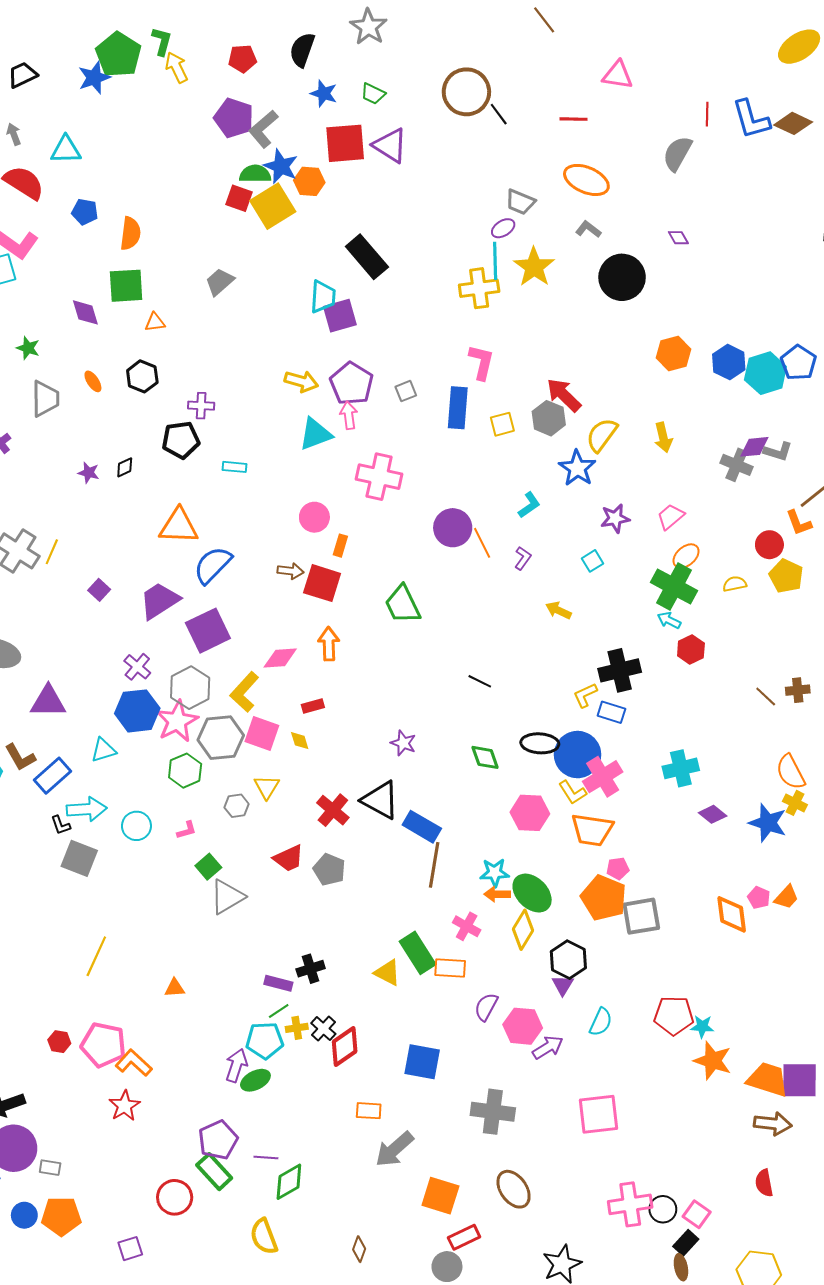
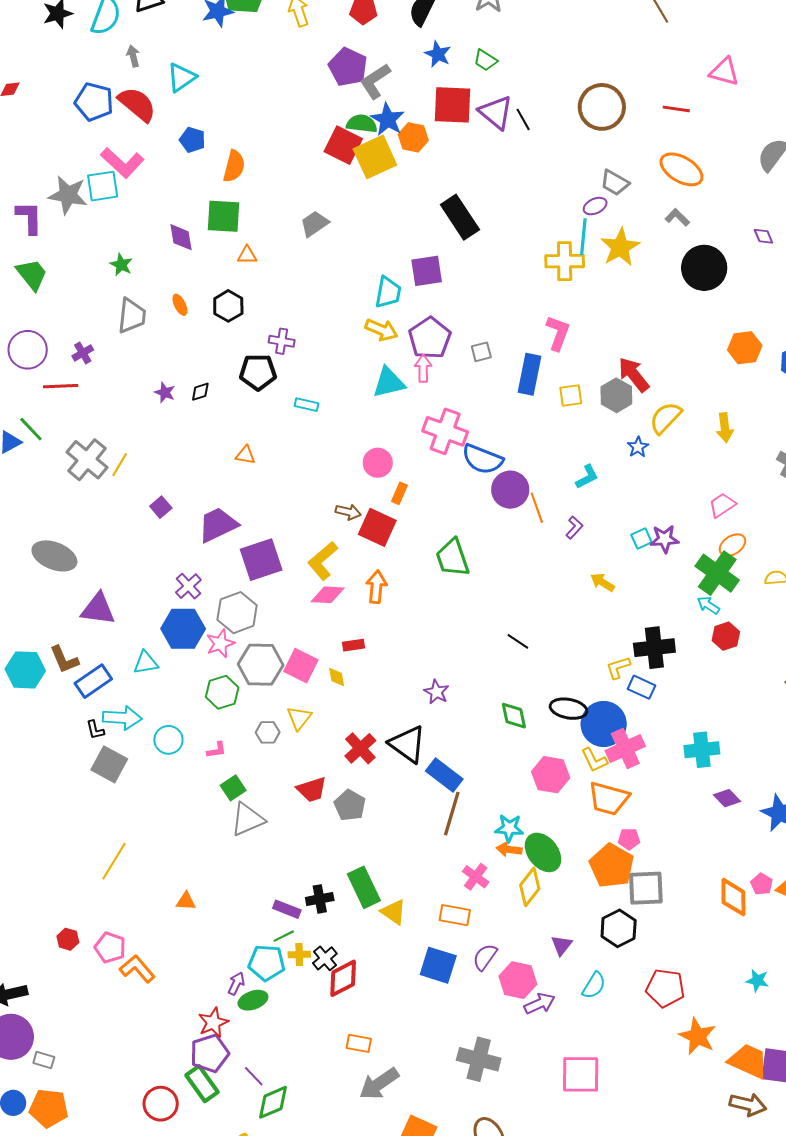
brown circle: (466, 92) -> (602, 107), moved
black line: (499, 114) -> (523, 119), moved
cyan triangle: (66, 150) -> (182, 78), turned -40
red square: (239, 198) -> (343, 145), size x1.4
cyan trapezoid: (323, 297) -> (388, 292), moved
blue star: (577, 468) -> (638, 447), size x0.6
purple star: (615, 518) -> (665, 539), moved
orange triangle: (179, 526) -> (245, 455), size x0.5
blue semicircle: (213, 565) -> (482, 459), moved, turned -120
yellow L-shape: (244, 692) -> (323, 561), moved
pink star: (177, 721) -> (220, 643), size x0.7
green rectangle: (418, 953) -> (364, 887), moved
black hexagon: (568, 960) -> (619, 928), moved
cyan star: (702, 1027) -> (757, 981), moved
pink pentagon: (103, 1045) -> (110, 948), size x0.7
blue square: (422, 1062) -> (438, 965), moved
purple arrow: (236, 1065) -> (236, 984), size x0.7
red star: (124, 1106) -> (213, 1023), moved
purple line: (266, 1157) -> (254, 1076), turned 35

